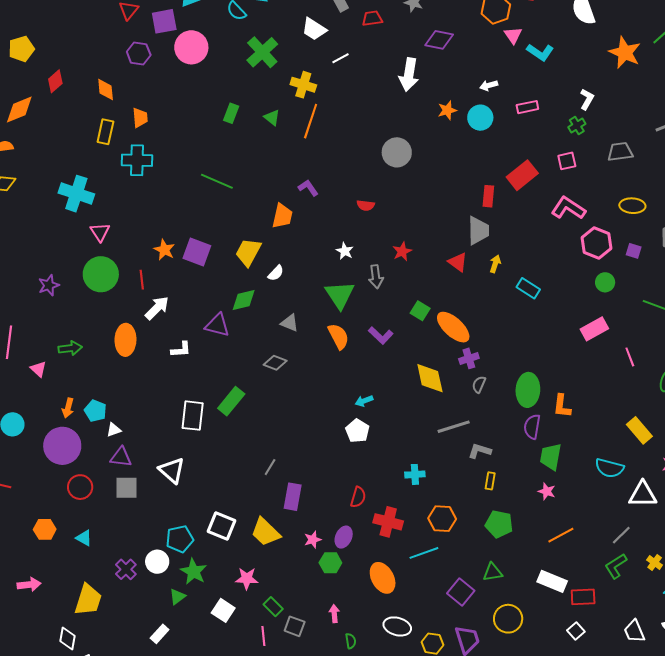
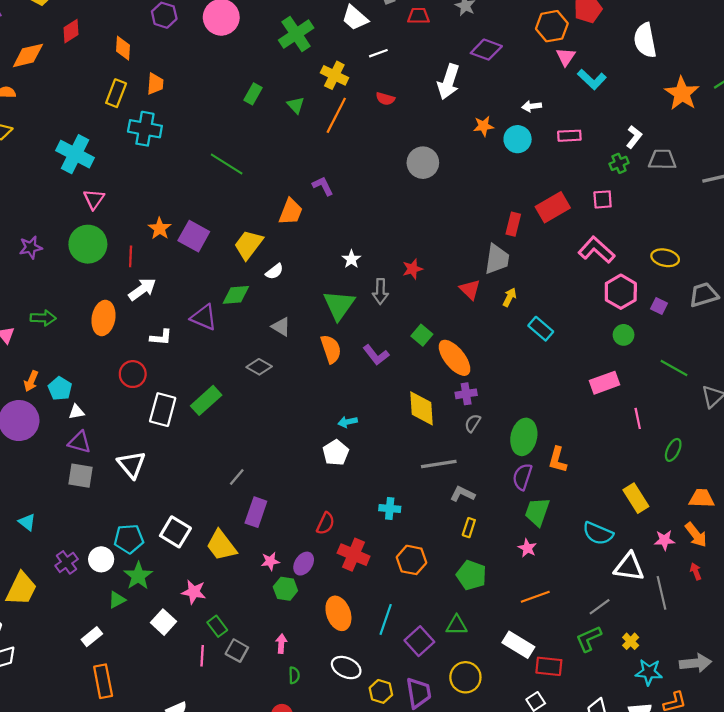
gray trapezoid: (620, 152) -> (662, 160), moved
red semicircle: (366, 205) -> (385, 99), moved
red circle: (80, 487) -> (133, 374), moved
cyan line: (424, 553) -> (386, 619), moved, turned -60

